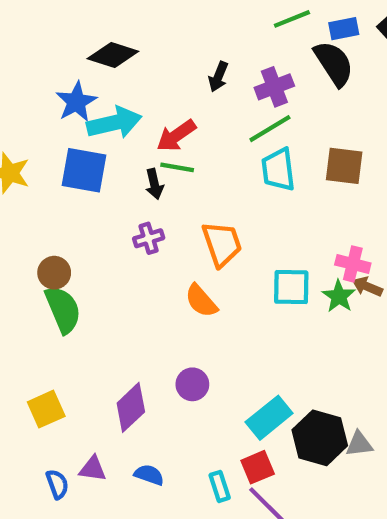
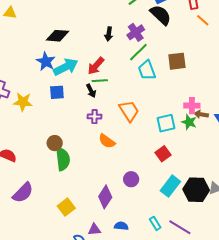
blue square: (84, 170) -> (57, 92), size x0.7
purple cross: (149, 238) -> (94, 117), turned 32
orange semicircle: (201, 301) -> (107, 141), moved
green semicircle: (63, 310) -> (63, 159), turned 30
red square: (258, 467) -> (163, 154), moved

